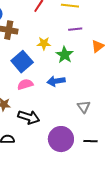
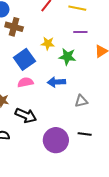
green star: (65, 55) -> (67, 57), turned -30
gray triangle: (84, 107) -> (81, 101), moved, turned 48
black line: (91, 141) -> (85, 134), moved

